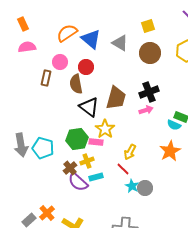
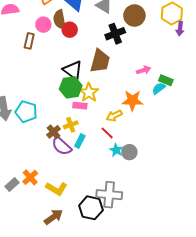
brown semicircle: (76, 84) -> (60, 20), moved
black cross: (149, 92) -> (115, 34), moved
pink arrow: (146, 110) -> (144, 70), moved
cyan semicircle: (174, 125) -> (159, 88), turned 120
green hexagon: (77, 139) -> (71, 87), moved
orange star: (170, 151) -> (132, 101), moved, turned 30
yellow arrow: (130, 152) -> (114, 116), turned 35
cyan rectangle: (96, 177) -> (80, 141), turned -48

